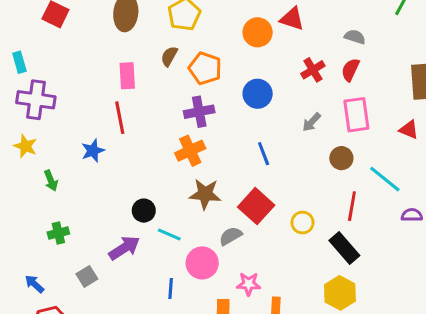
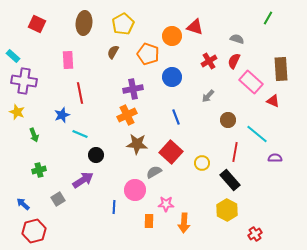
cyan rectangle: (19, 62) -> (13, 56), turned -32
orange pentagon: (205, 68) -> (148, 54), moved
pink rectangle: (127, 76) -> (68, 60), moved
pink rectangle: (356, 115) -> (251, 82), moved, turned -40
cyan line: (169, 235) -> (80, 134), moved

